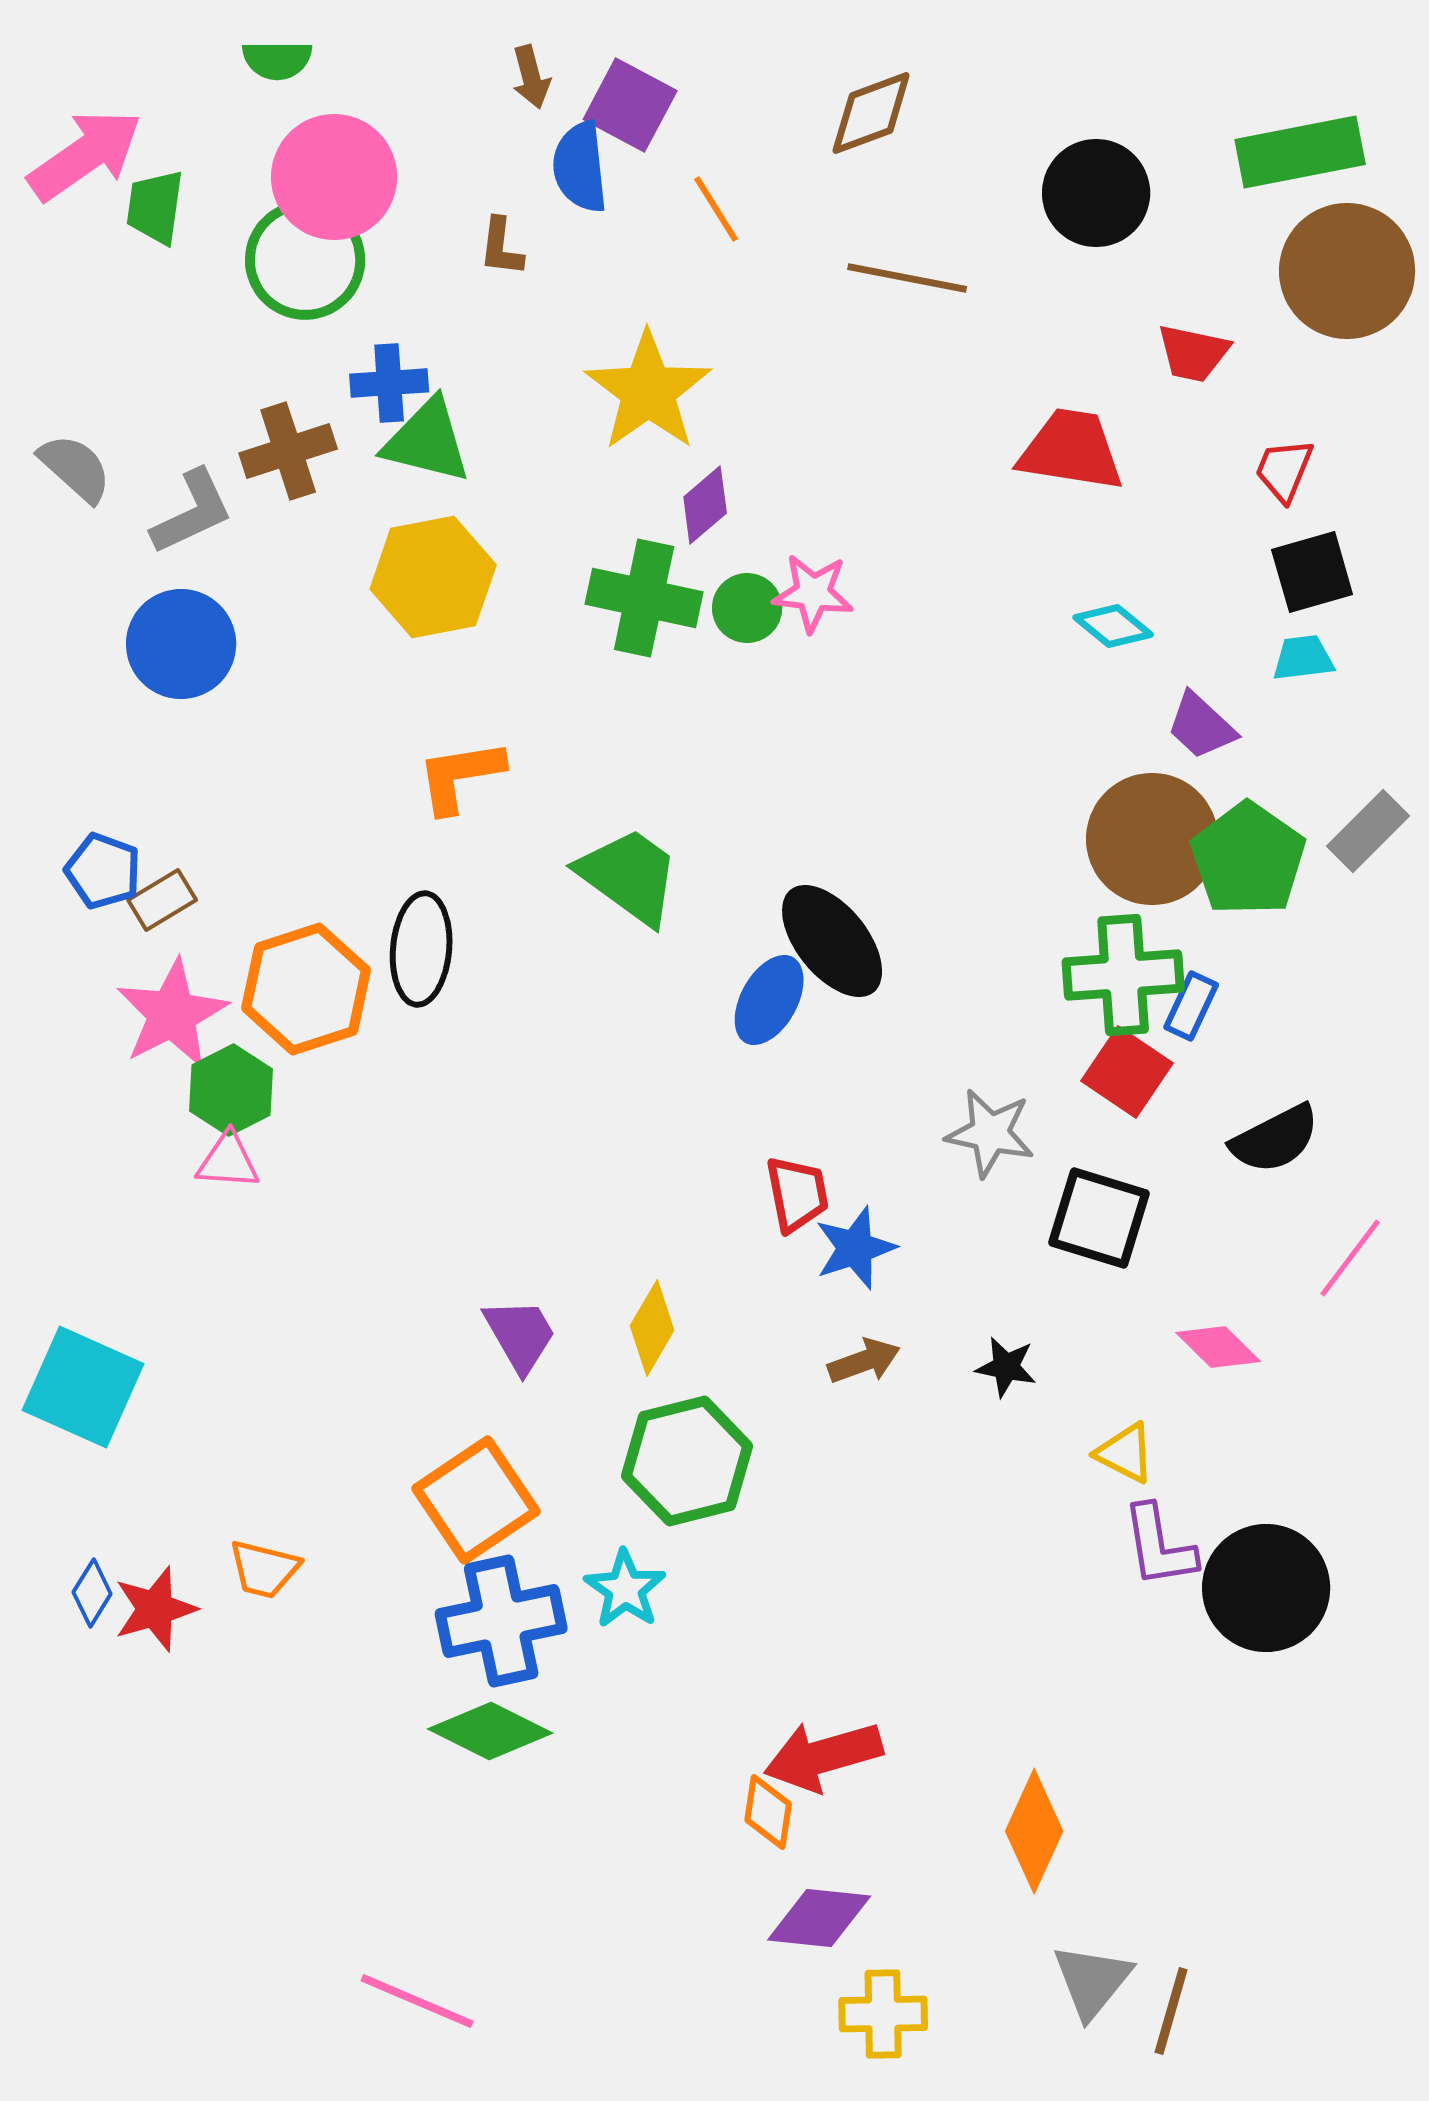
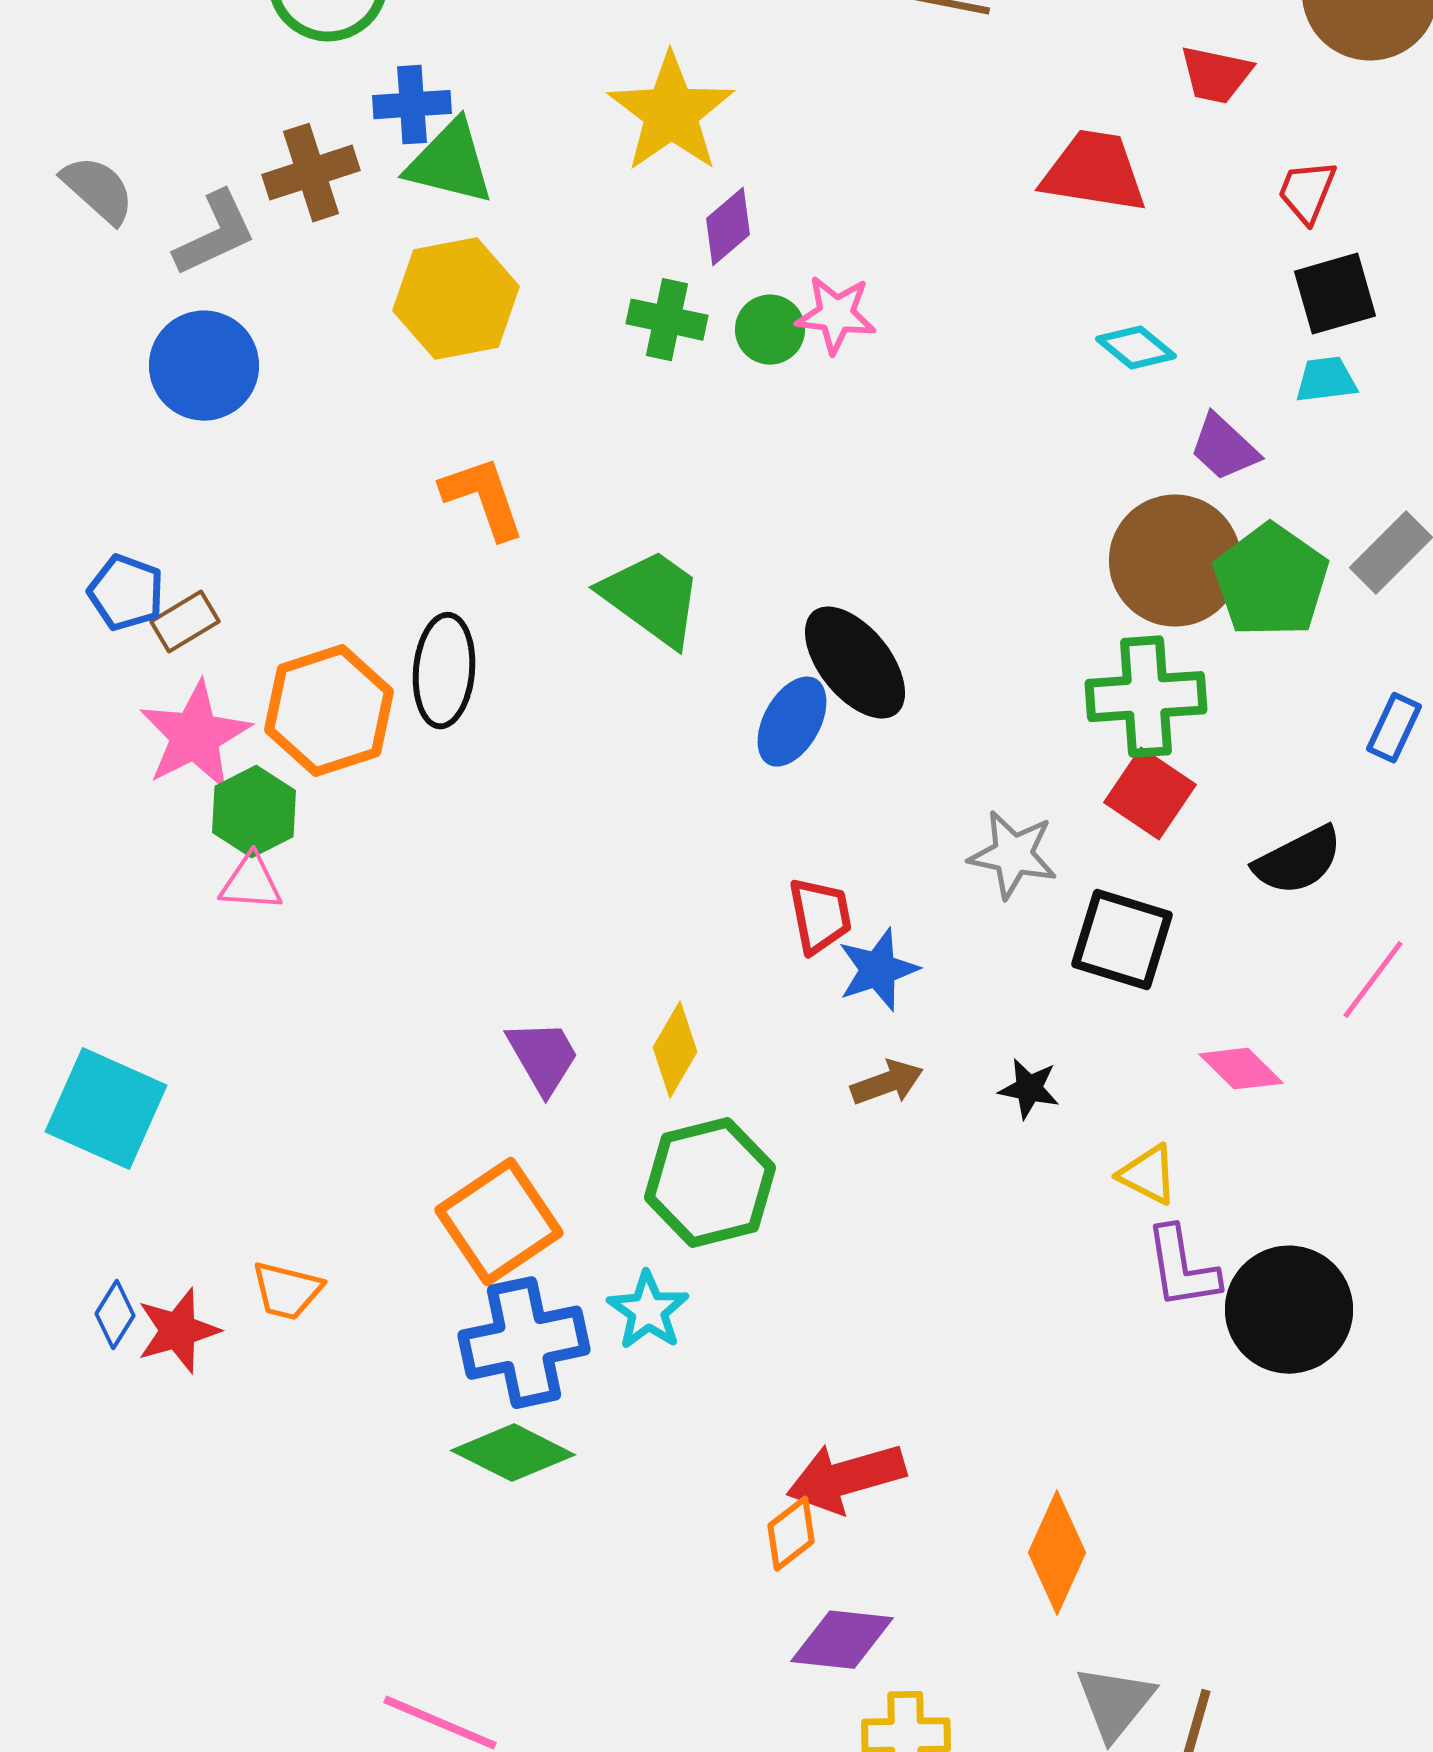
green cross: (644, 598) -> (667, 320), size x0.7
orange L-shape: (460, 776) -> (483, 498), turned 80
blue rectangle: (1191, 1006) -> (1394, 728), moved
orange diamond: (768, 1812) -> (791, 1534), turned 44

